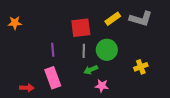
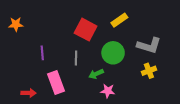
gray L-shape: (141, 19) -> (149, 45), moved
red square: (81, 28) -> (86, 30), turned 35
purple line: (53, 50) -> (42, 53), moved
gray line: (84, 51) -> (76, 58), moved

